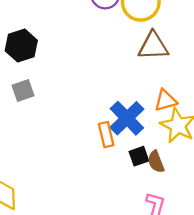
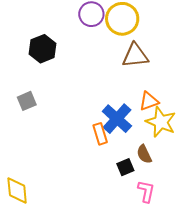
black hexagon: (21, 46) -> (43, 49), moved
black square: (139, 156) -> (125, 167), moved

